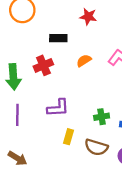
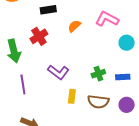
purple L-shape: (58, 108) -> (58, 72), turned 50

